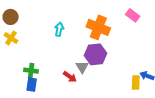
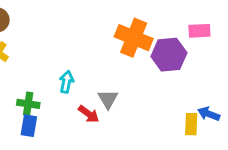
pink rectangle: (133, 15) -> (199, 31), moved, turned -40
cyan arrow: (59, 29) -> (66, 82), moved
purple hexagon: (96, 54) -> (169, 55), moved

